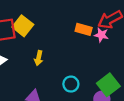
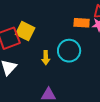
cyan circle: (71, 84) -> (69, 51), moved, size x1.5

